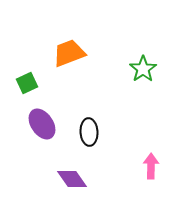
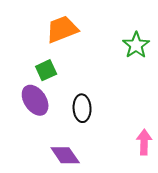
green square: (27, 83) -> (46, 70), moved

